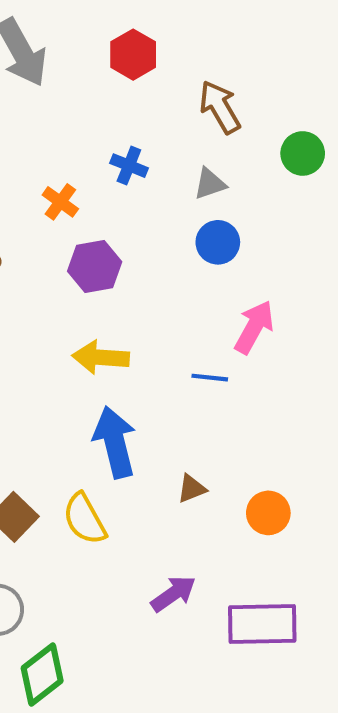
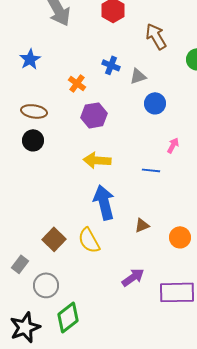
gray triangle: (210, 184) -> (138, 76), moved
pink arrow: (254, 327) -> (173, 145), size x0.6

